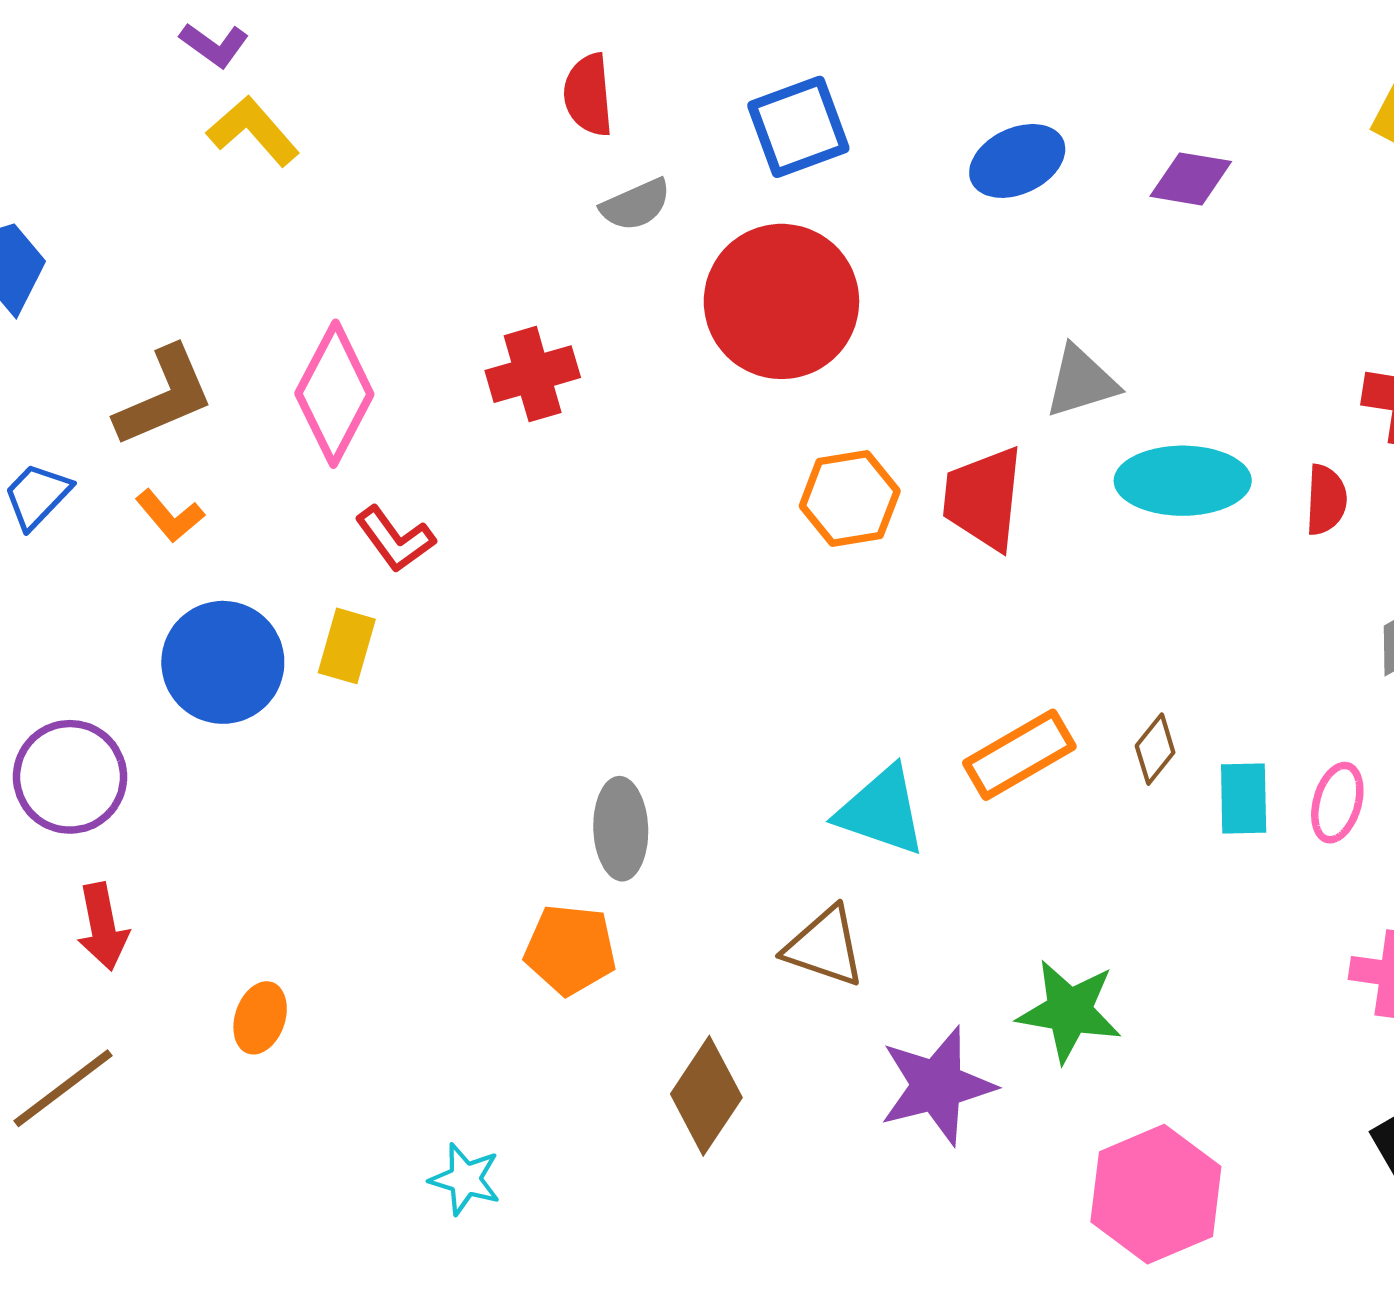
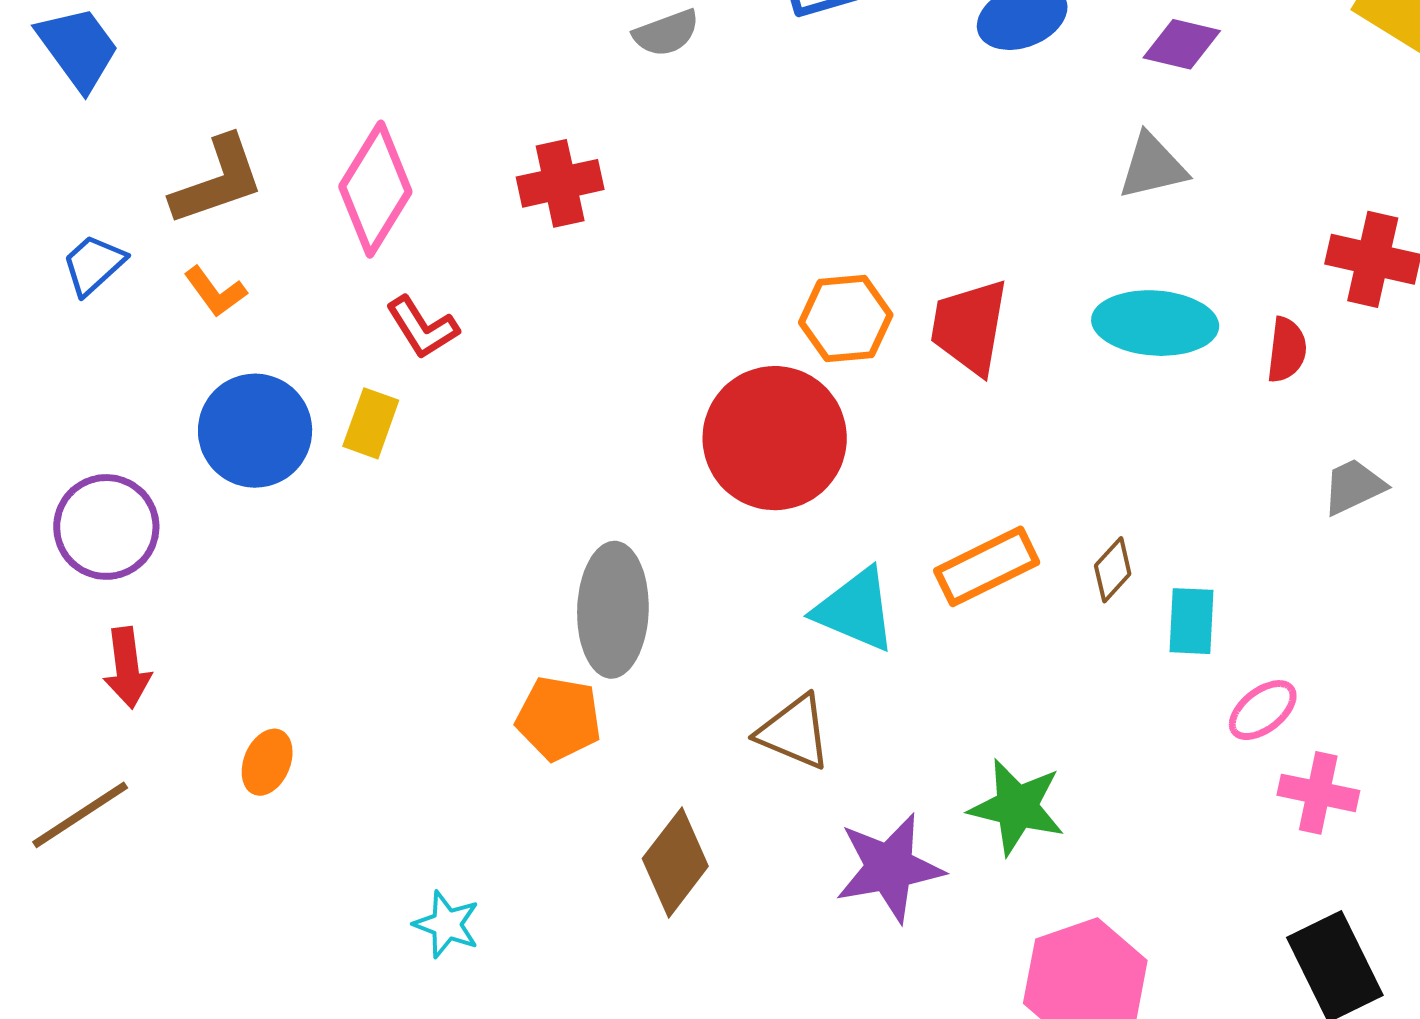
red circle: (781, 301) -> (775, 438), moved
gray triangle: (1081, 382) -> (1152, 167), moved
pink ellipse: (1337, 803) -> (1263, 710), moved, turned 32
gray ellipse: (621, 829) -> (613, 610), size x1.4

